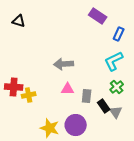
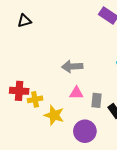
black triangle: (19, 21) -> (24, 21), turned -32
yellow star: (50, 128) -> (54, 115), moved

